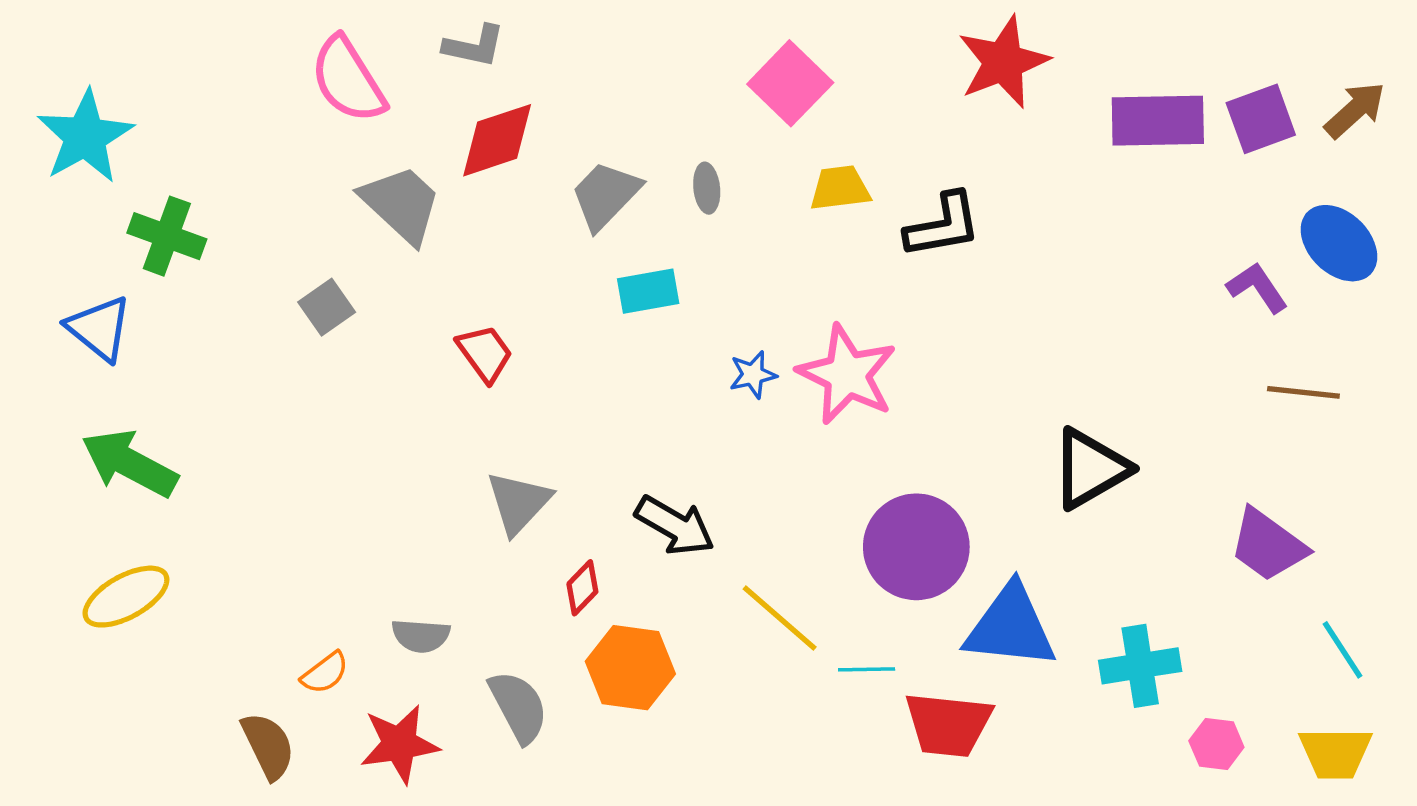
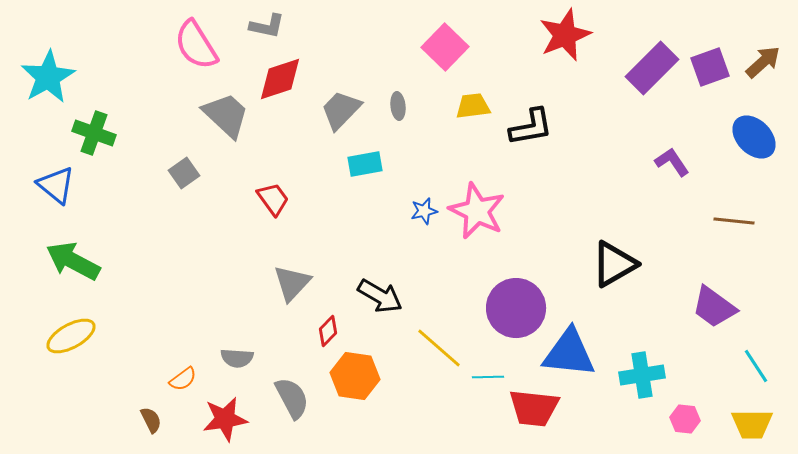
purple rectangle: (1158, 121) -> (652, 68), turned -44
purple L-shape: (1257, 288) -> (672, 162), moved
brown semicircle: (268, 746) -> (151, 420), size x0.7

